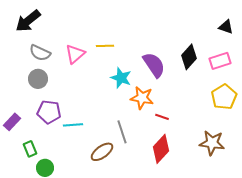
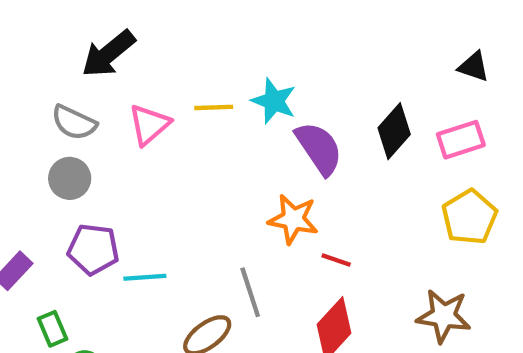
black arrow: (28, 21) -> (108, 54), moved
cyan star: (121, 78) -> (274, 101), moved

